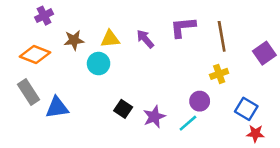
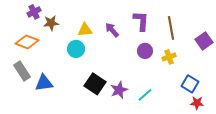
purple L-shape: (183, 27) -> (141, 21), turned 100
brown star: (74, 40) -> (51, 23), moved
purple circle: (200, 101) -> (145, 51), moved
black square: (123, 109) -> (95, 84), size x1.5

